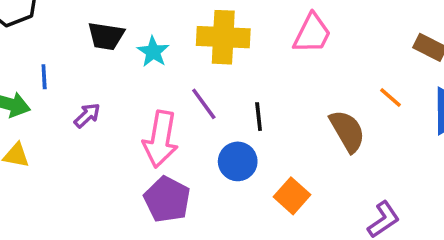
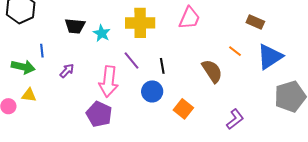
purple pentagon: (167, 199) -> (99, 114), moved

